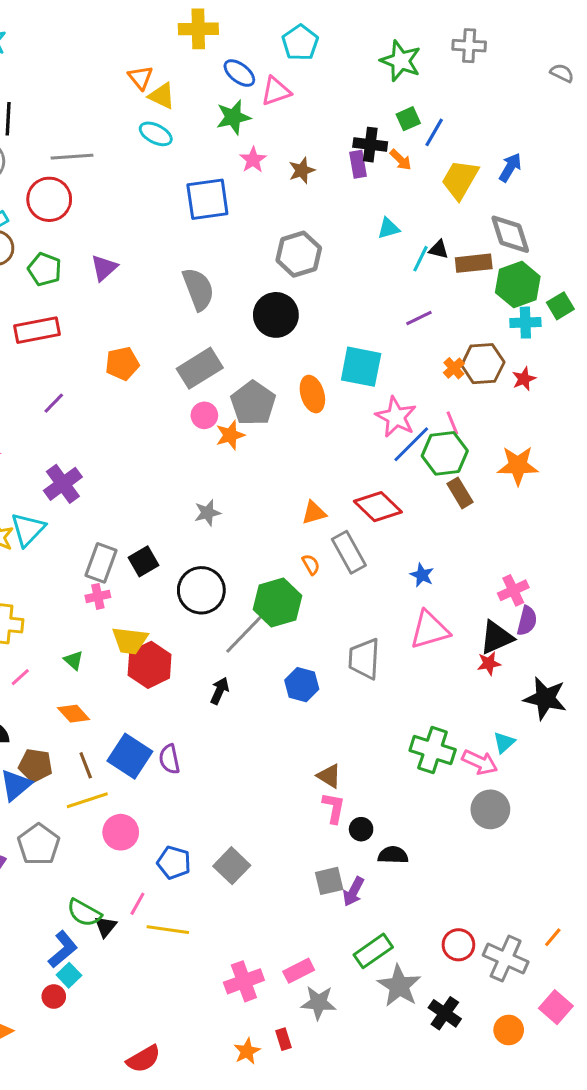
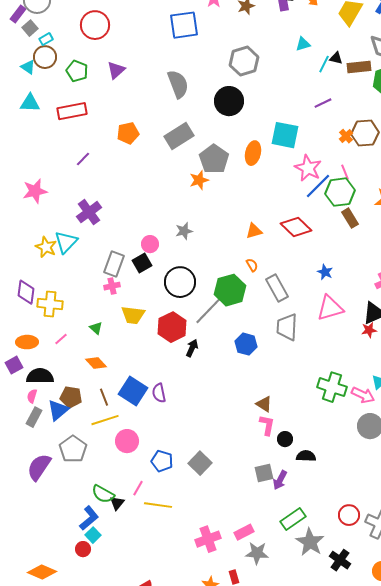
red circle: (49, 199) -> (95, 25), moved
orange ellipse: (312, 394) -> (253, 153), turned 30
pink circle: (204, 415) -> (150, 244), moved
gray rectangle: (349, 552) -> (277, 288), moved
red hexagon: (150, 665) -> (172, 327), moved

